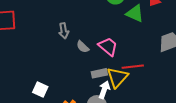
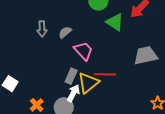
gray semicircle: (83, 47) -> (65, 32), moved, turned 88
gray rectangle: (99, 73) -> (71, 76), turned -63

